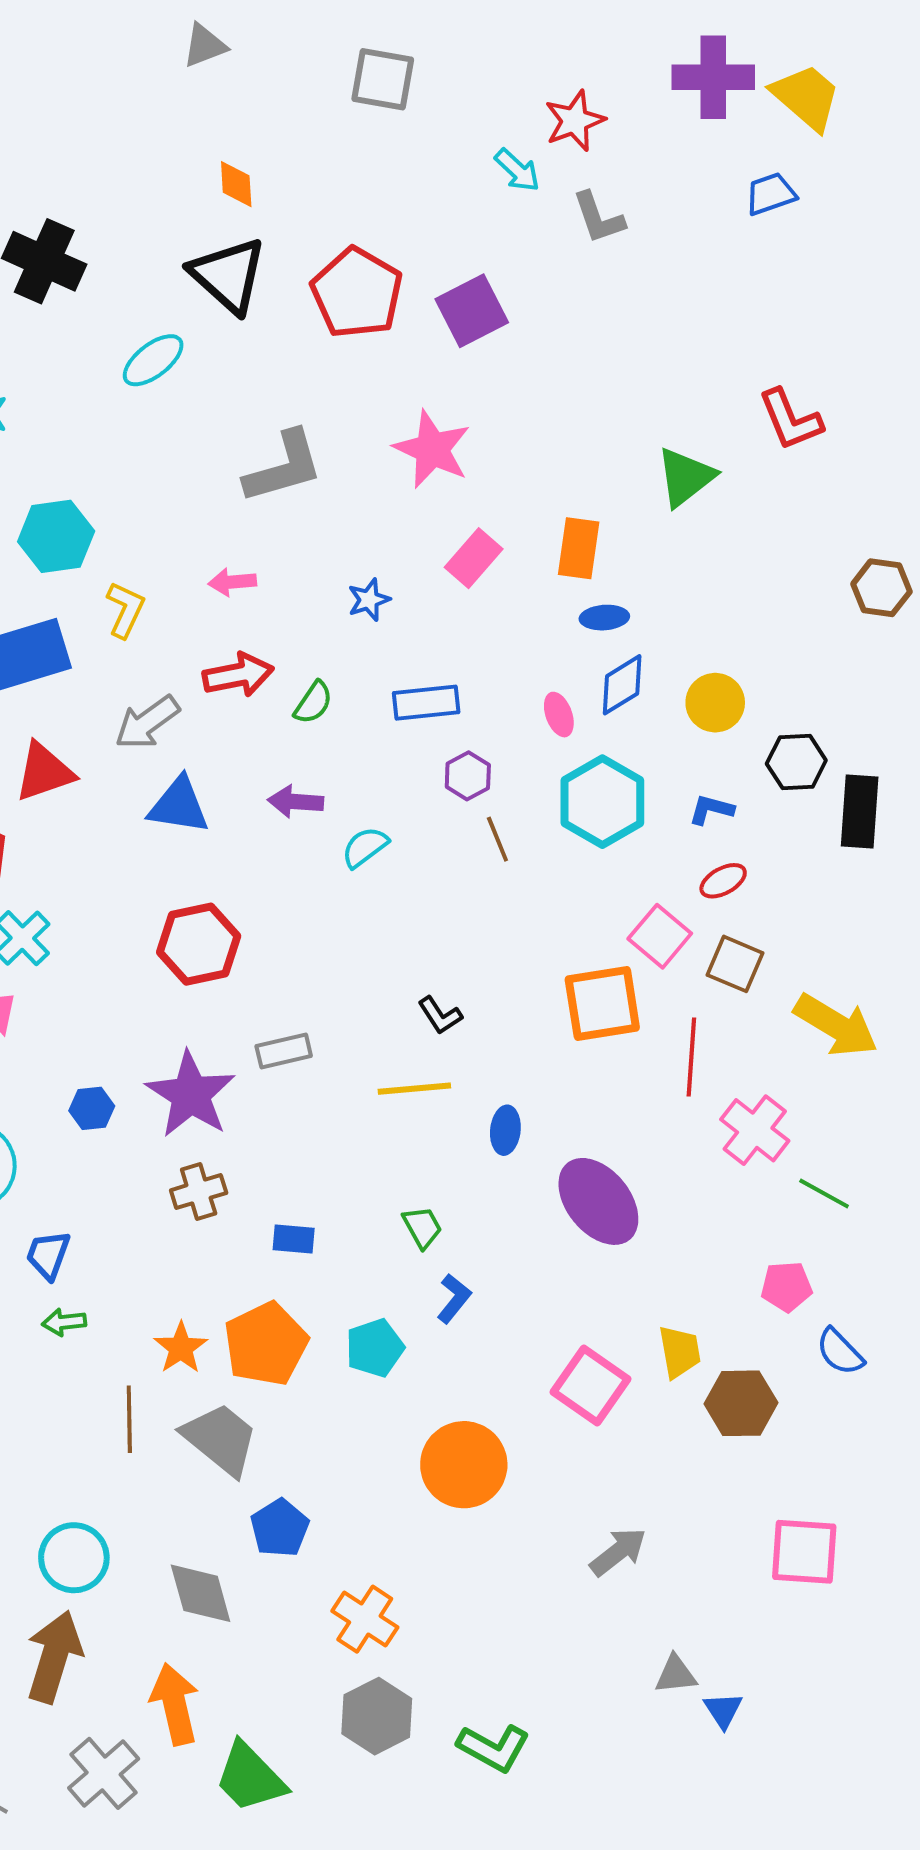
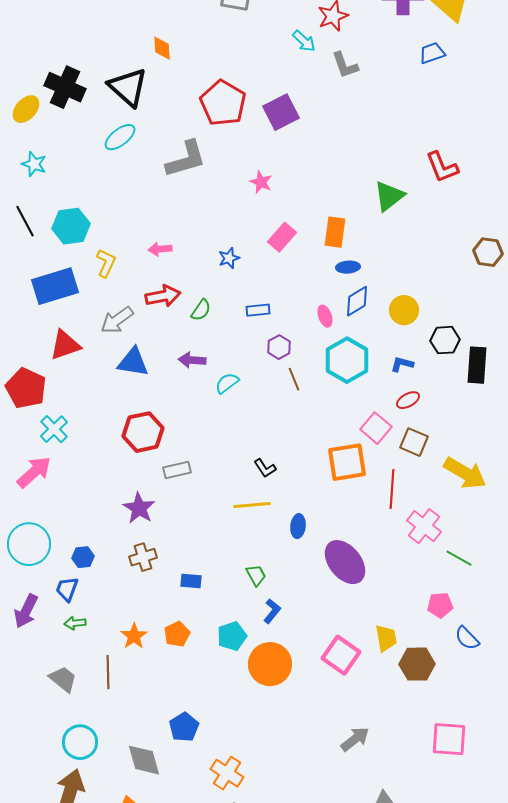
black triangle: (228, 275) -> (128, 87), moved
pink star: (432, 449) -> (261, 182), size x0.6
gray L-shape: (284, 467) -> (186, 159), moved
blue rectangle: (426, 703) -> (258, 310), size x0.7
gray rectangle: (284, 1051) -> (177, 470), moved
purple star: (191, 1095) -> (139, 508), size x0.7
blue hexagon: (92, 1108) -> (83, 557), moved
orange pentagon: (266, 1344) -> (177, 634), size x0.6
gray trapezoid: (220, 1439) -> (63, 679), moved, size x0.7
orange circle: (464, 1465) -> (270, 664), moved

